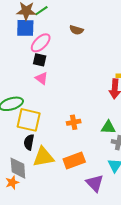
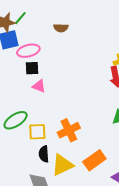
pink ellipse: (41, 43) -> (28, 51), turned 45
yellow square: (29, 120) -> (37, 132), size x0.7
orange cross: (74, 122) -> (69, 130), moved, size x1.5

